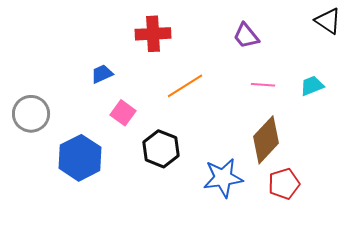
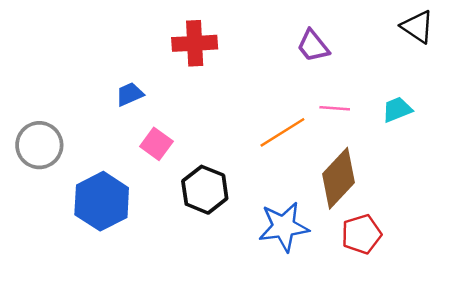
orange line: (185, 86) -> (282, 132), moved

